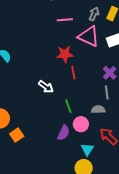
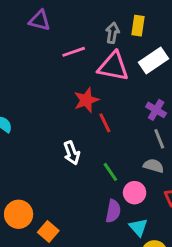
white arrow: (46, 87) -> (72, 153), turned 49
gray semicircle: (98, 110) -> (153, 166), turned 32
cyan triangle: (87, 149) -> (138, 227), moved

